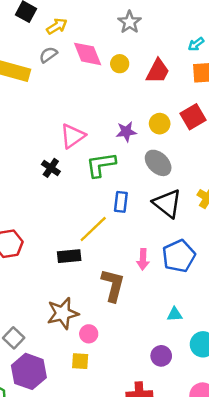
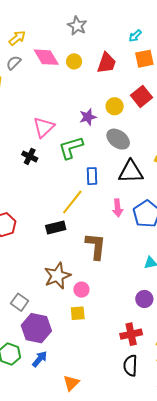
black triangle: (167, 203) -> (131, 172), turned -32
pink arrow: (143, 259) -> (118, 208), moved

